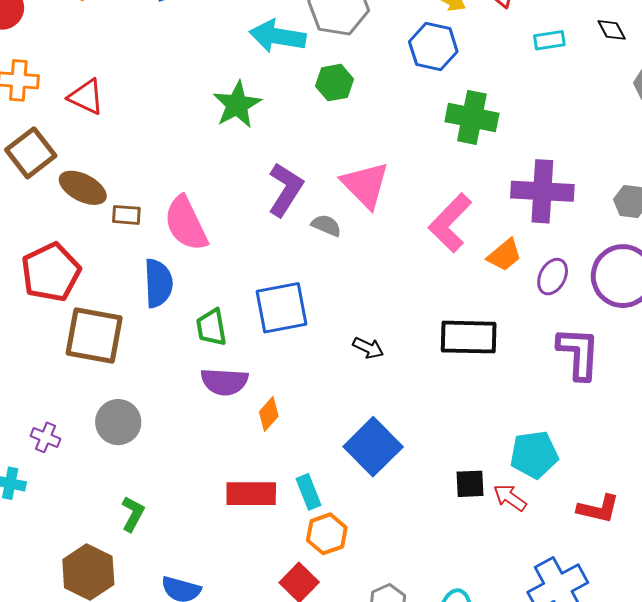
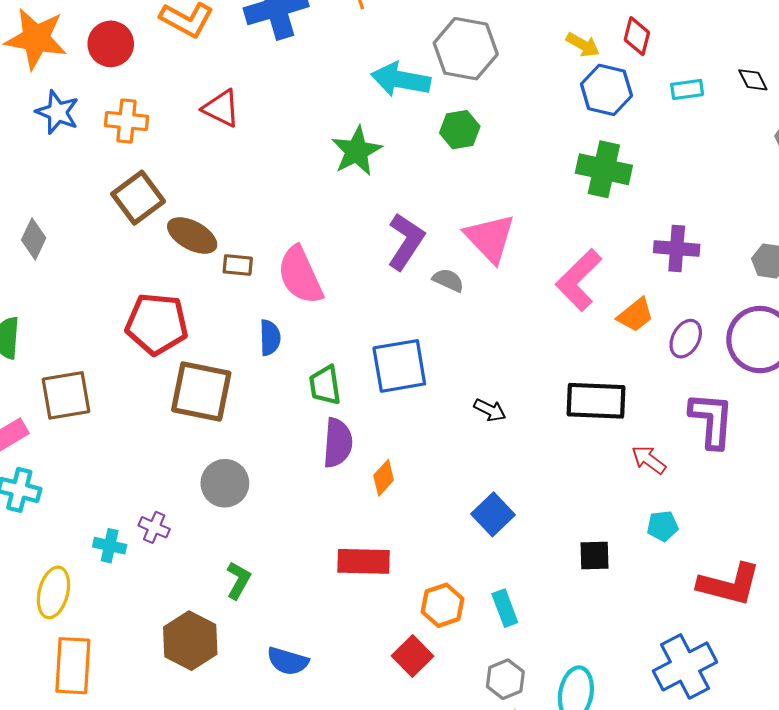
blue hexagon: (433, 47) -> (606, 90), moved
red triangle: (86, 97) -> (221, 108), moved
purple cross: (542, 191) -> (677, 248), size x0.7
red pentagon: (51, 272) -> (157, 324), turned 30
blue semicircle: (158, 283) -> (270, 338), size x0.7
purple semicircle: (224, 382) -> (338, 443), turned -90
purple cross: (46, 437) -> (154, 527), moved
blue square: (373, 447) -> (493, 514), size x0.7
cyan pentagon: (534, 455) -> (663, 526), size x0.6
cyan rectangle: (309, 492) -> (505, 608), moved
red arrow: (510, 498) -> (649, 460), moved
red L-shape: (598, 509) -> (729, 584), size x1.4

